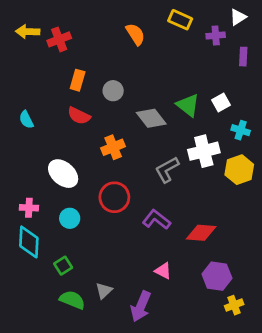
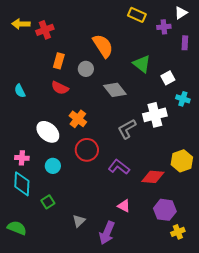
orange semicircle: (135, 34) -> (103, 46), moved, size x1.4
green triangle: (188, 105) -> (142, 64), moved
orange cross: (113, 147) -> (78, 119), moved, turned -30
yellow hexagon: (239, 170) -> (182, 161), moved
green semicircle: (72, 300) -> (17, 228), moved

